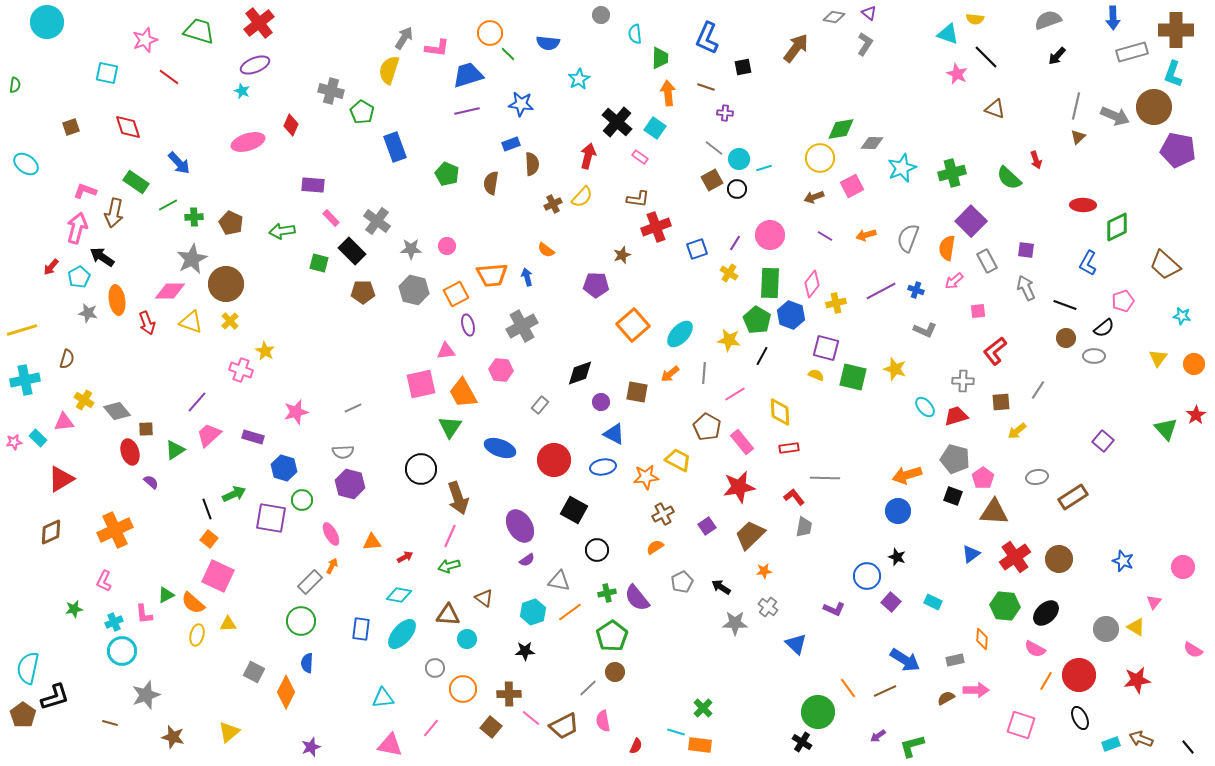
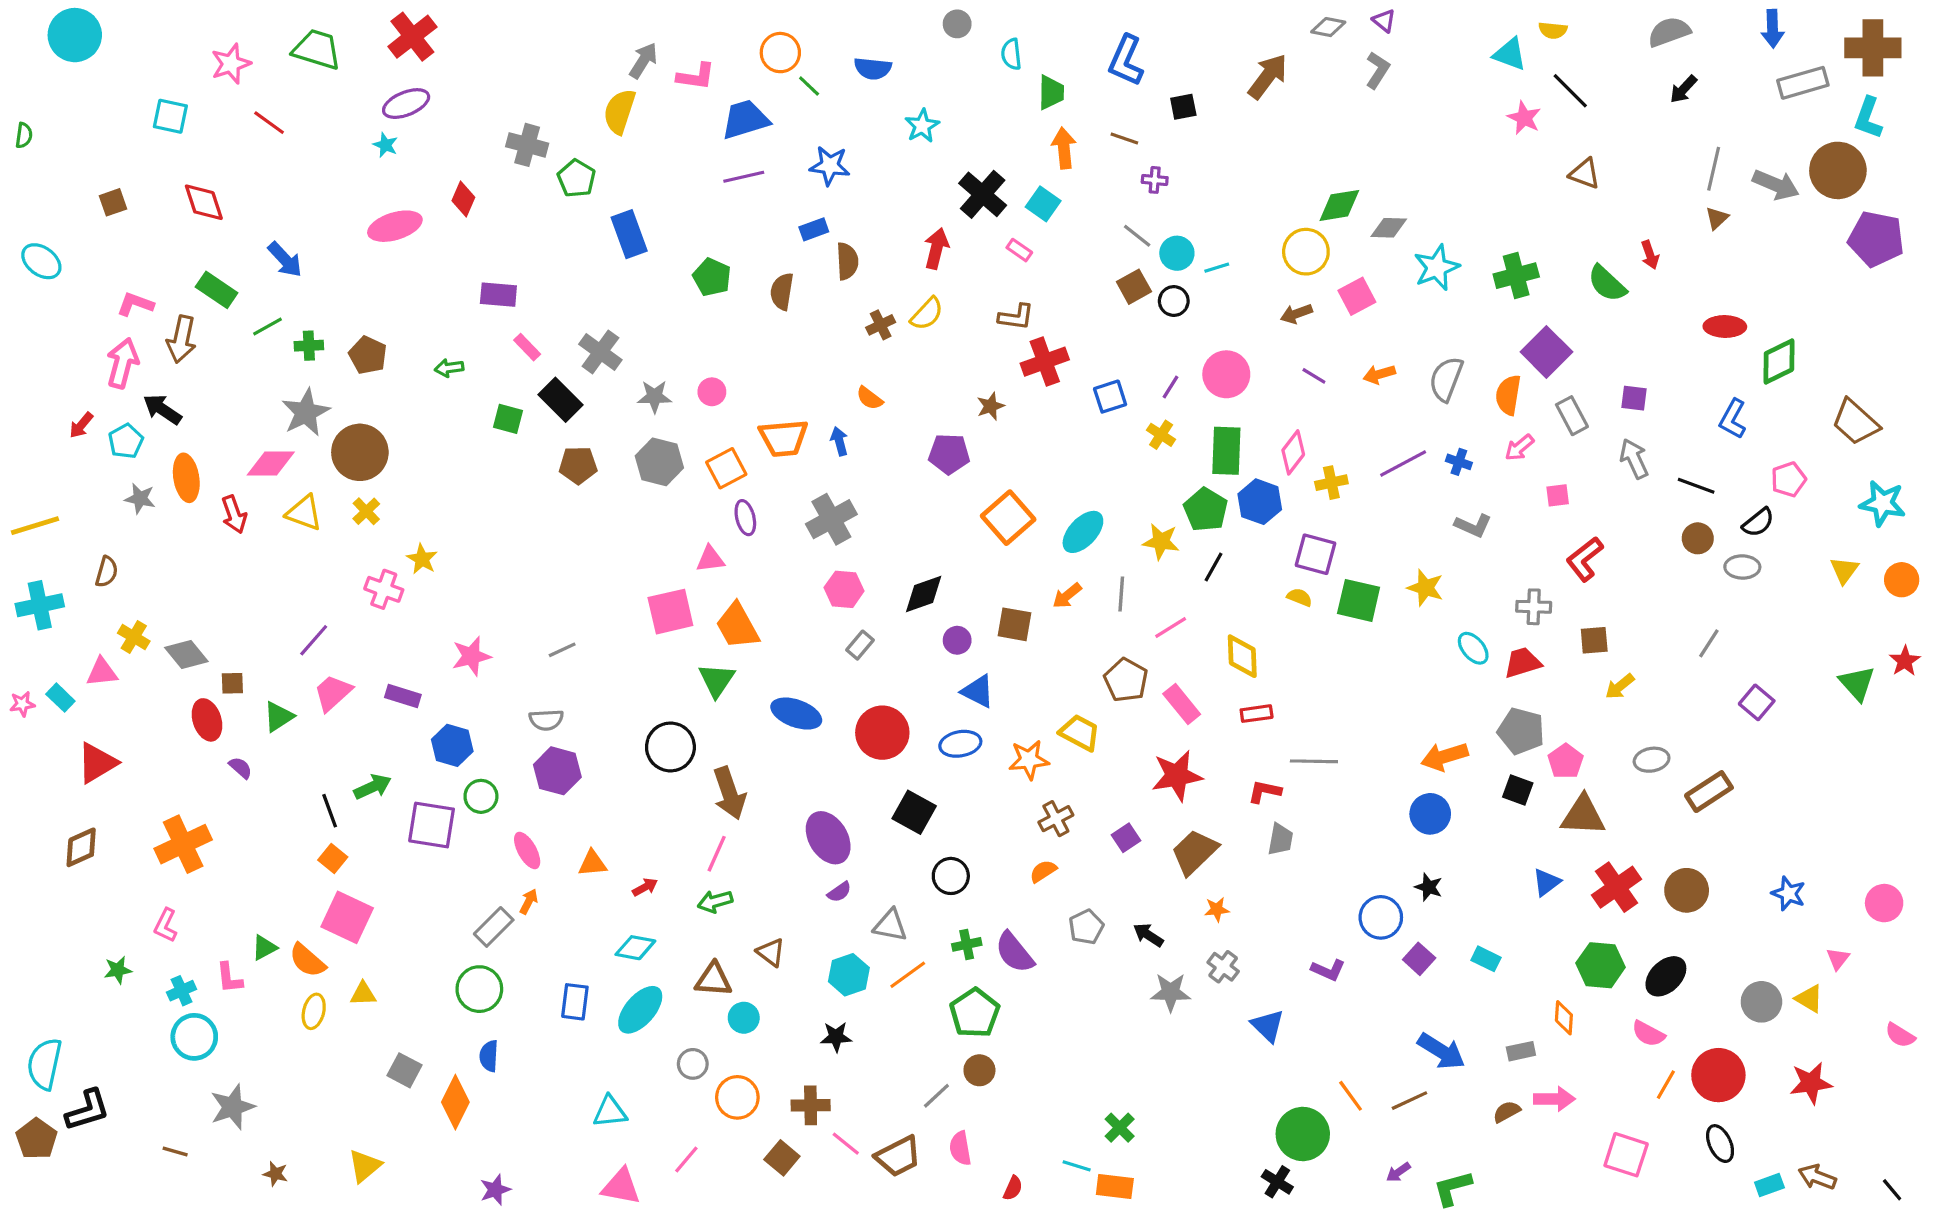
green arrow: (282, 231) -> (449, 368), size x0.7
cyan star: (1182, 316) -> (1883, 503), size x1.6
pink hexagon: (501, 370) -> (844, 589), moved
gray line: (1038, 390) -> (1709, 643), moved
red L-shape: (794, 497) -> (1265, 792), turned -40
brown star: (173, 737) -> (275, 1174), size x0.7

